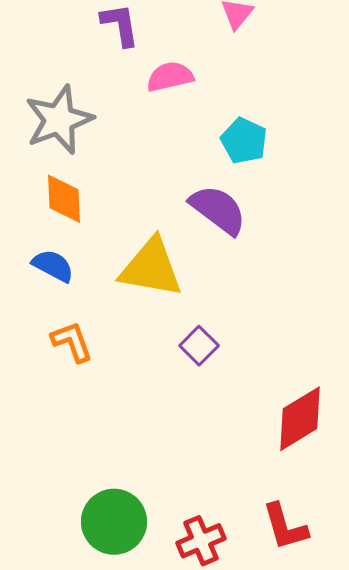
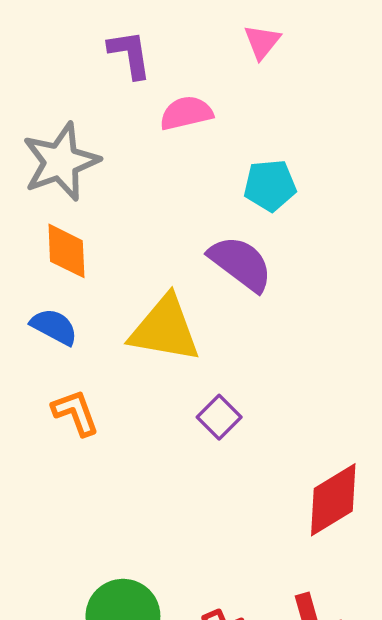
cyan pentagon: (244, 141) -> (270, 185), turned -30

